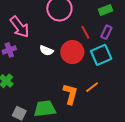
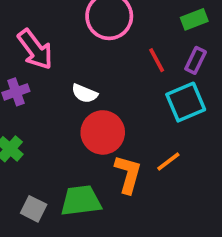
red circle: (72, 52) -> (103, 132), moved

